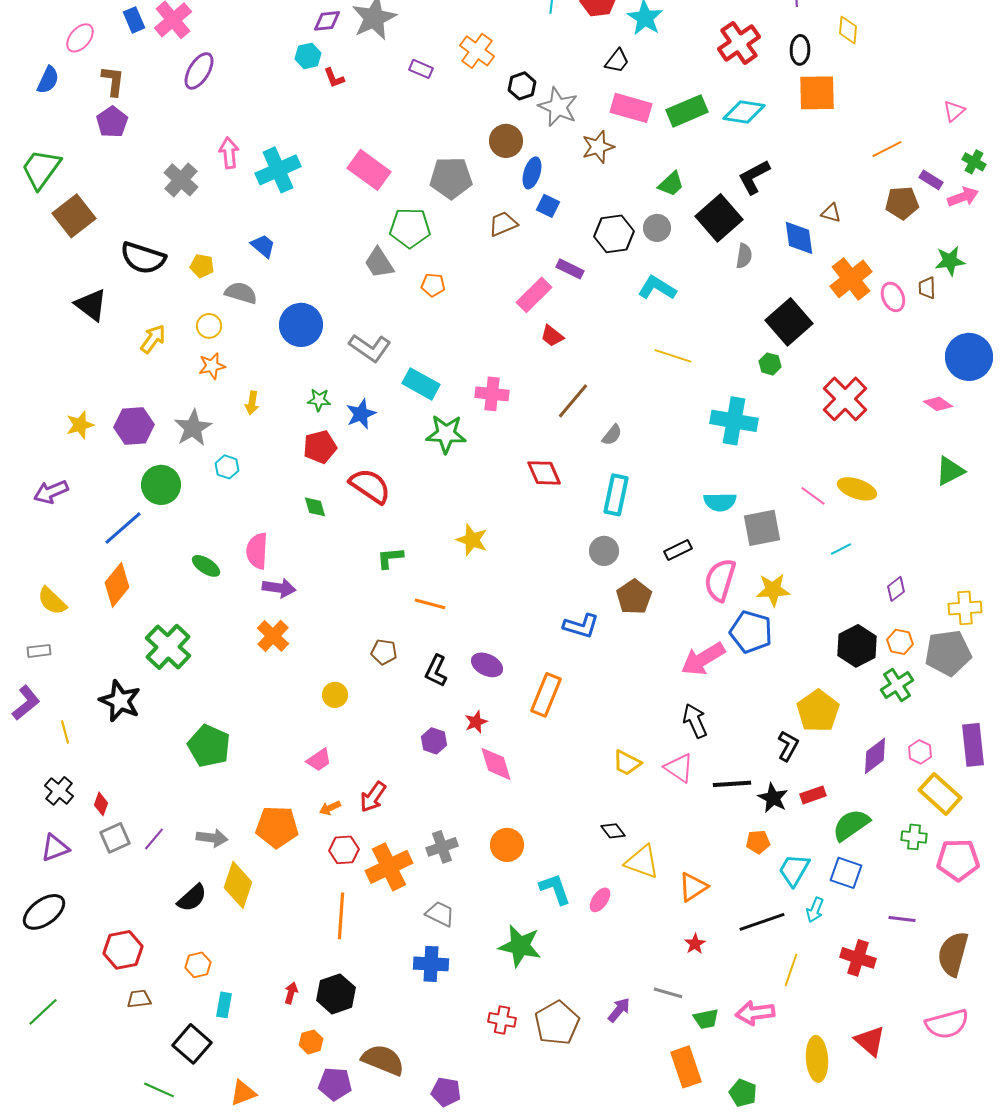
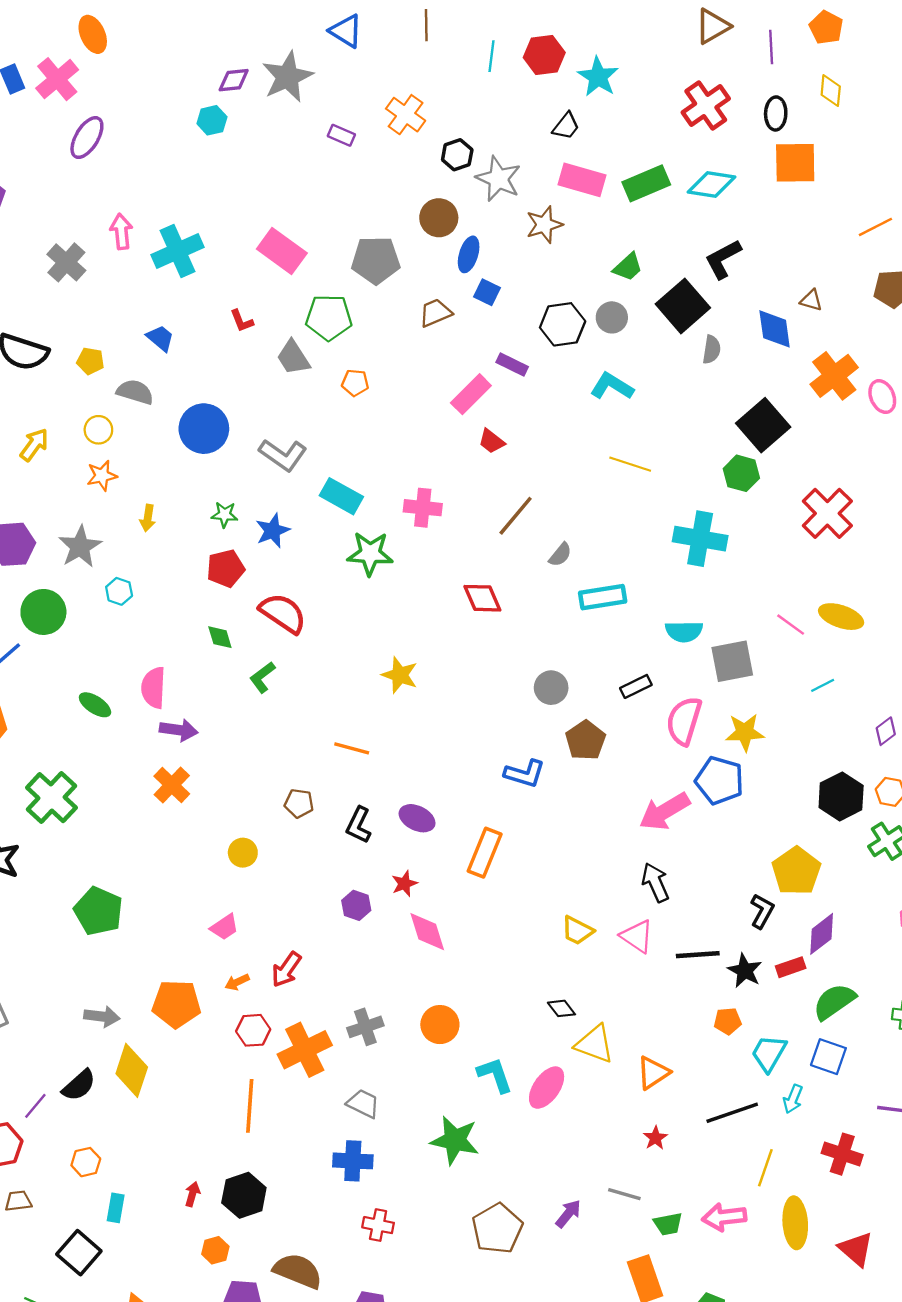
red L-shape: (334, 78) -> (242, 321), moved
green hexagon: (770, 364) -> (741, 473), size x1.4
cyan rectangle: (616, 495) -> (603, 597), moved, turned 69
green L-shape: (390, 558) -> (262, 677), moved, turned -32
purple diamond: (875, 756) -> (822, 934), moved
purple line: (154, 839) -> (35, 1106), moved
pink ellipse: (600, 900) -> (547, 1088), size x1.5
red cross: (502, 1020) -> (378, 1225), moved
yellow ellipse: (817, 1059) -> (795, 1223), moved

